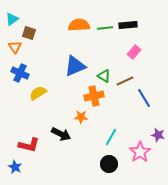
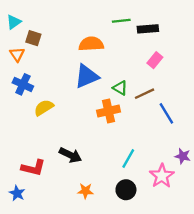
orange semicircle: (79, 25) -> (91, 44), moved
green line: (105, 28) -> (121, 21), moved
orange star: (81, 117) -> (85, 191), moved

